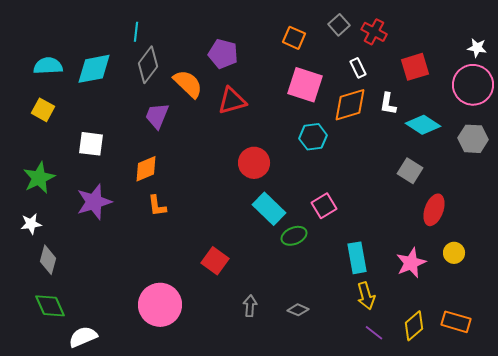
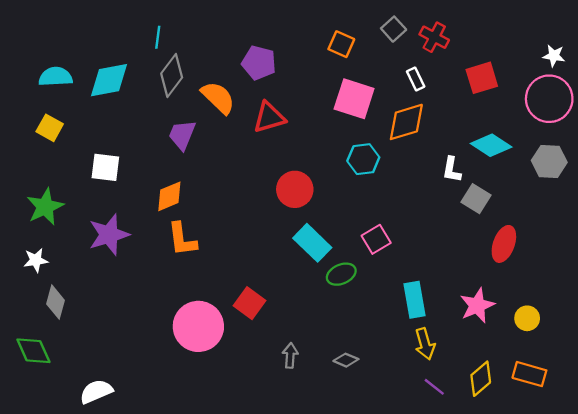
white L-shape: (388, 104) -> (452, 170), moved
orange L-shape: (157, 206) -> (182, 239), size x1.4
yellow circle: (454, 253) -> (527, 318), moved
pink circle: (160, 305) -> (198, 326), moved
green diamond: (50, 306) -> (33, 351), moved

